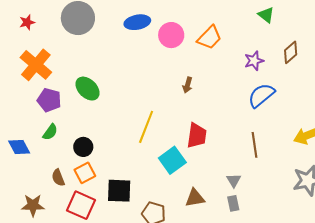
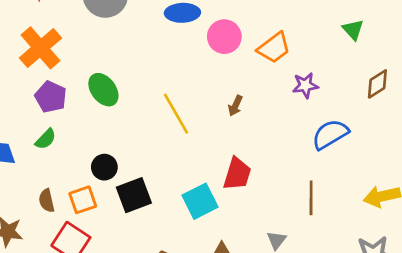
purple star: (254, 61) -> (305, 85), moved
yellow line: (146, 127) -> (176, 114), moved, turned -60
black circle: (83, 147) -> (104, 167), moved
black square: (119, 191) -> (134, 195), moved, turned -32

